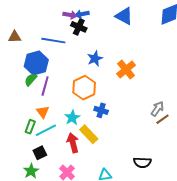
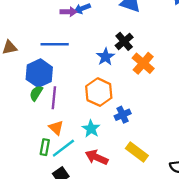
black cross: (79, 27) -> (124, 41), moved, turned 35
blue cross: (101, 110) -> (123, 115), turned -32
yellow rectangle: (89, 134) -> (137, 152), moved
red arrow: (73, 143) -> (97, 157), turned -42

